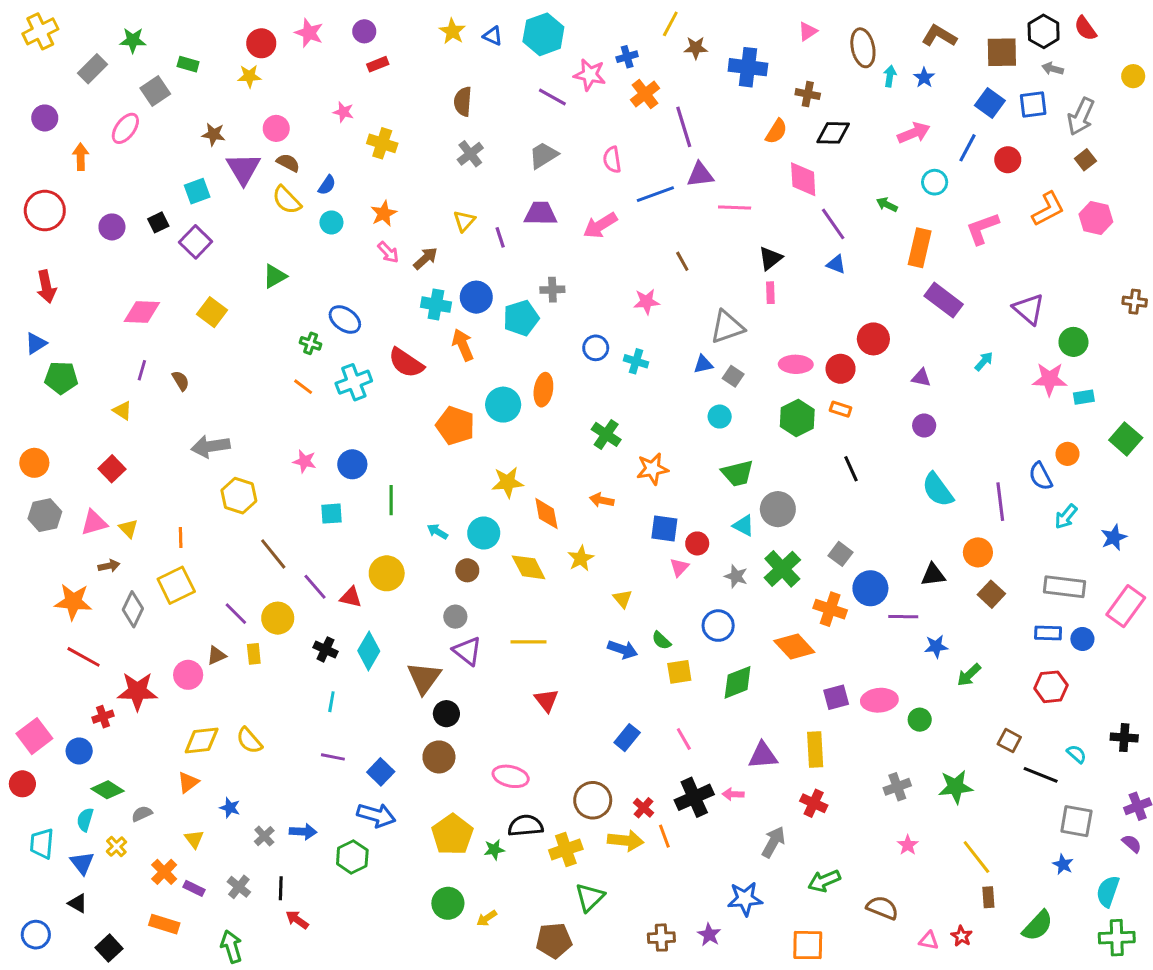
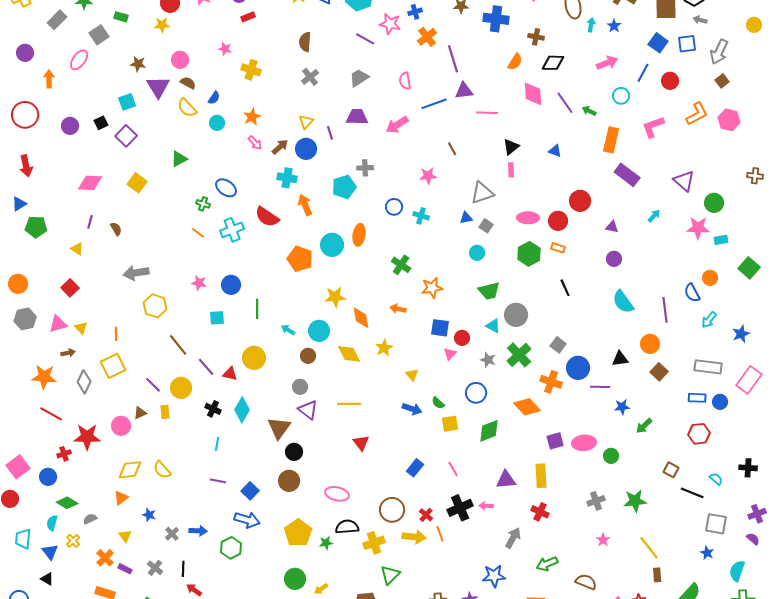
purple line: (833, 224) -> (565, 103), moved
blue circle: (476, 297) -> (306, 149), moved

